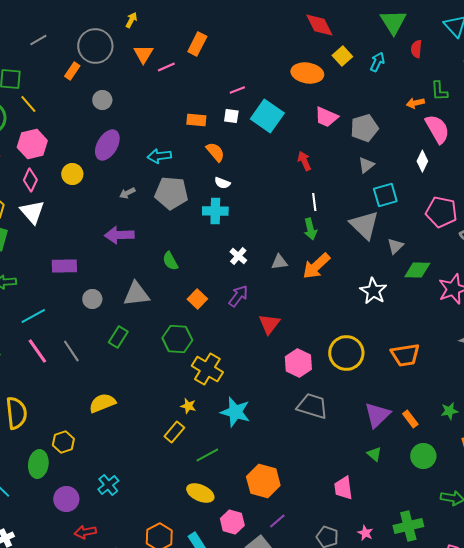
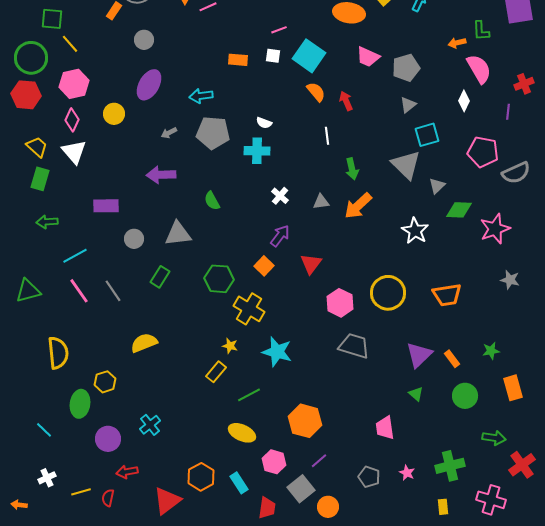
orange semicircle: (215, 152) -> (316, 92), moved
white line: (314, 202) -> (327, 136), moved
orange square: (197, 299) -> (264, 266), moved

